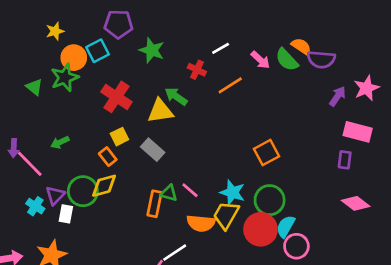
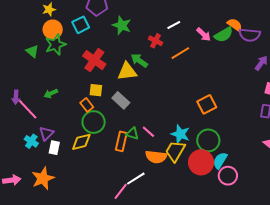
orange circle: (74, 58) -> (53, 30), moved
green semicircle: (287, 60) -> (224, 35), turned -78
yellow square: (119, 137) -> (96, 90), turned 32
yellow diamond: (104, 186) -> (81, 142), moved
green circle: (83, 191) -> (94, 122), moved

